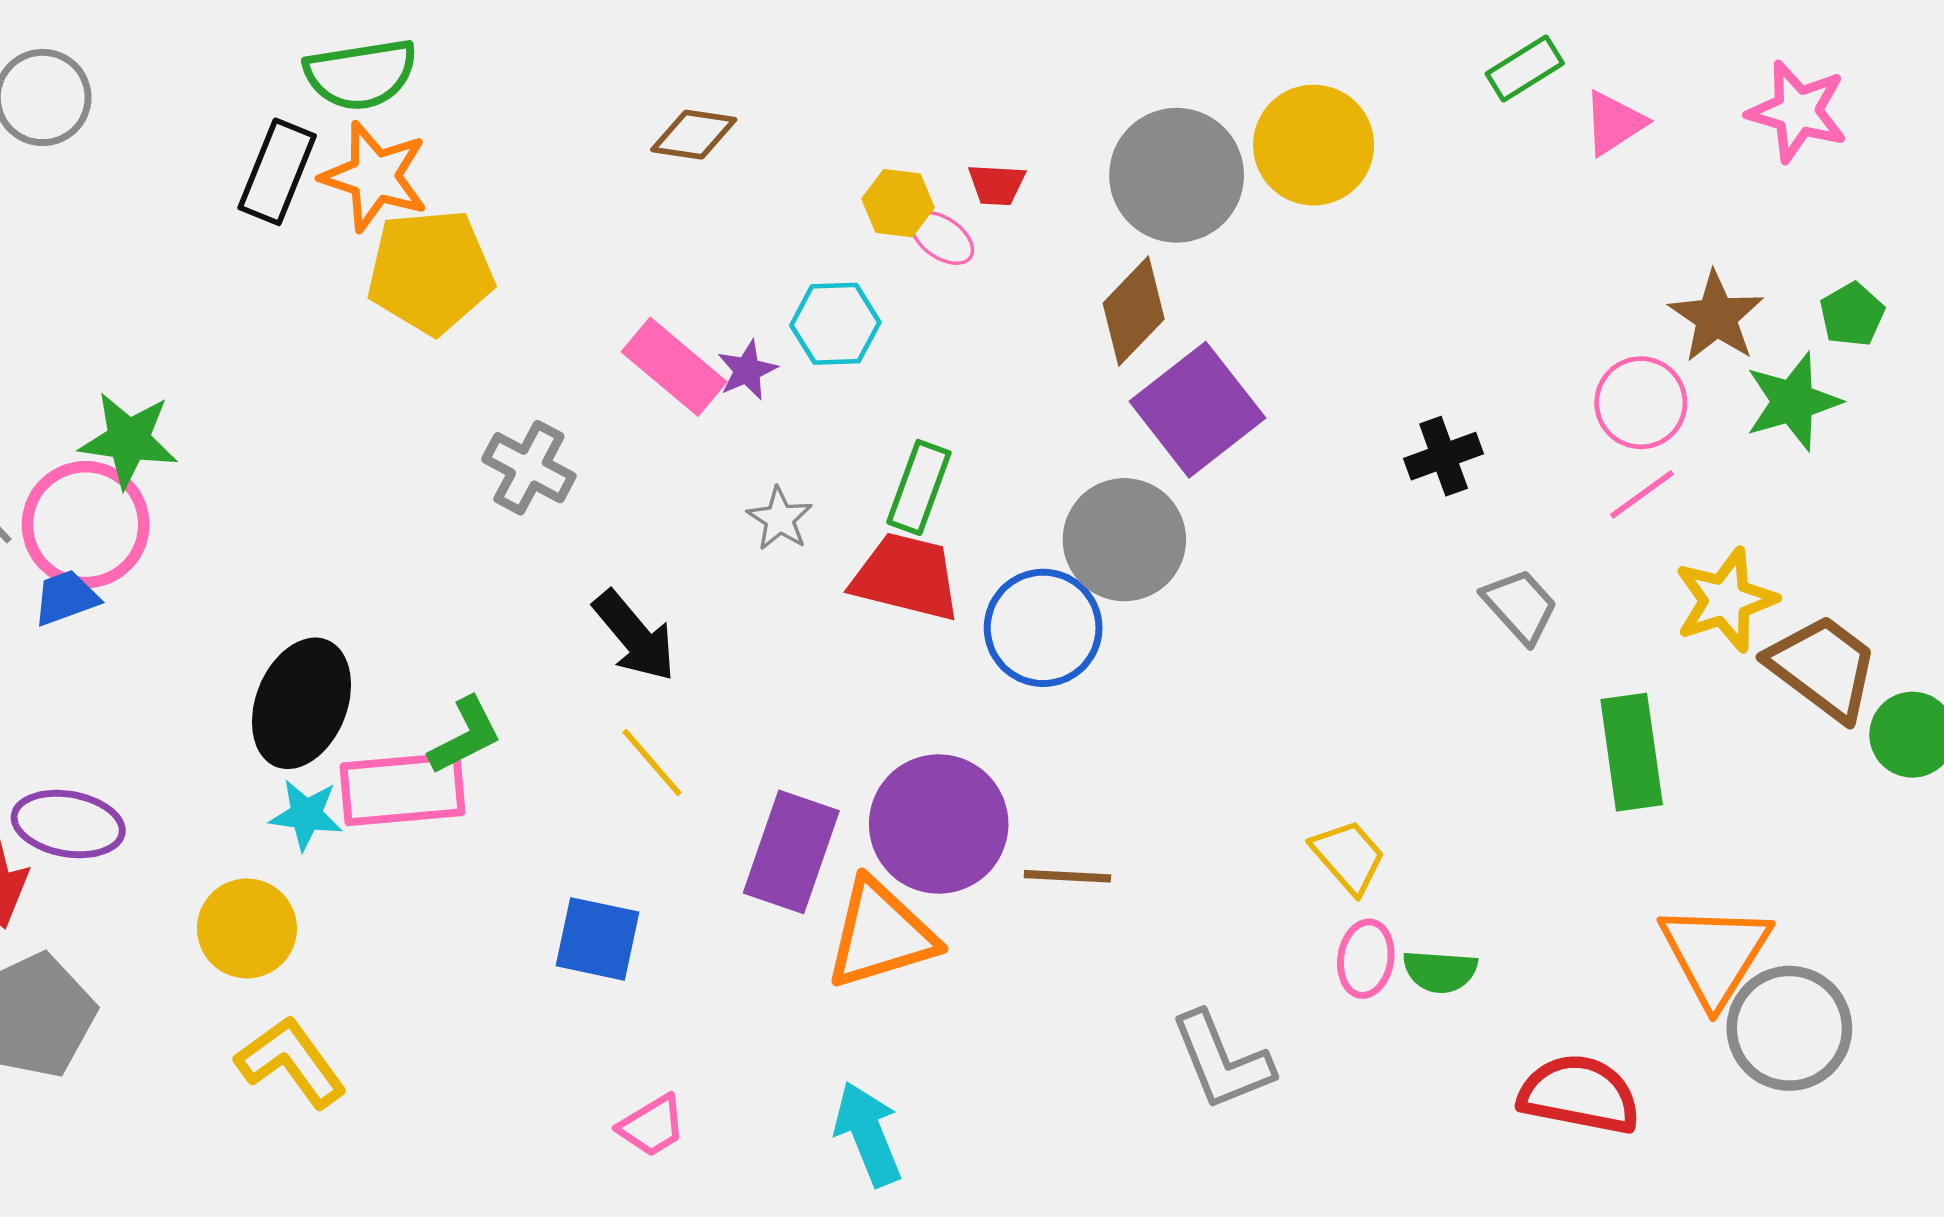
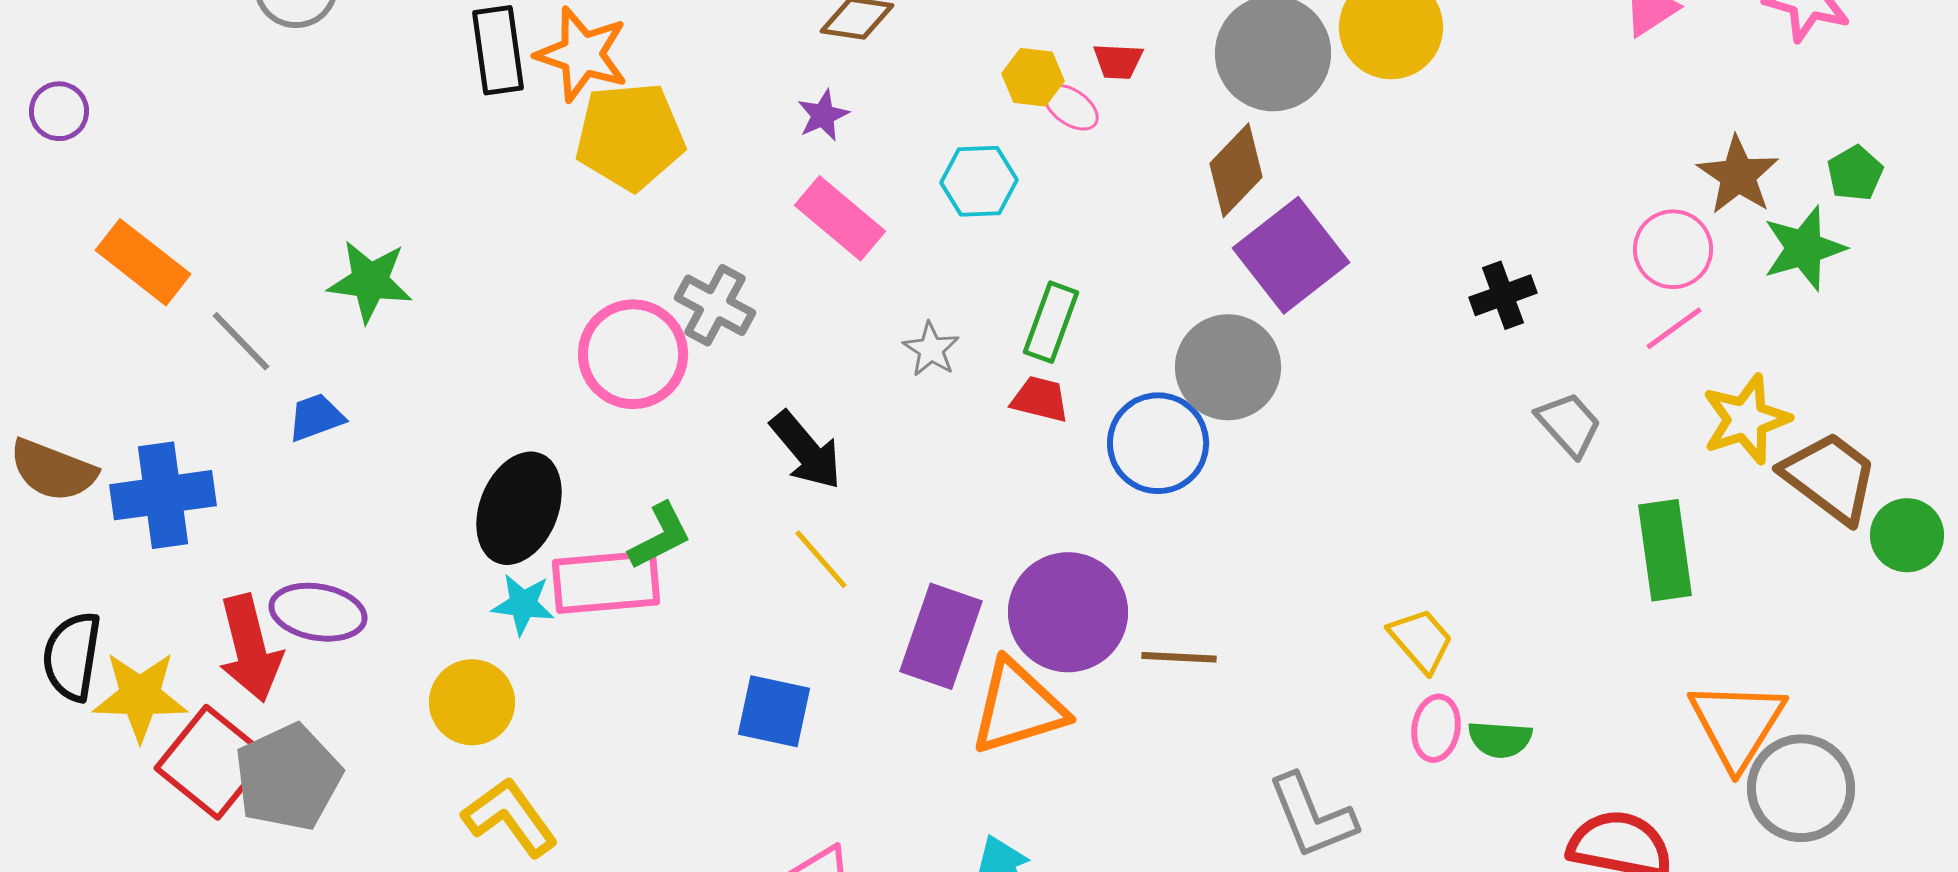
black rectangle: (277, 172) -> (498, 50), turned -30
purple star: (747, 370) -> (823, 115), moved
pink circle: (86, 525) -> (633, 354), moved
red trapezoid: (906, 577) -> (1040, 399), size x0.6

